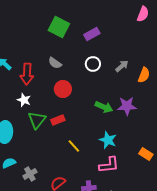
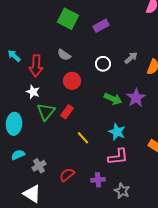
white circle: (93, 64) -> (103, 64), moved
purple star: (127, 106) -> (136, 98), turned -30
red rectangle: (58, 120) -> (67, 112), turned -32

